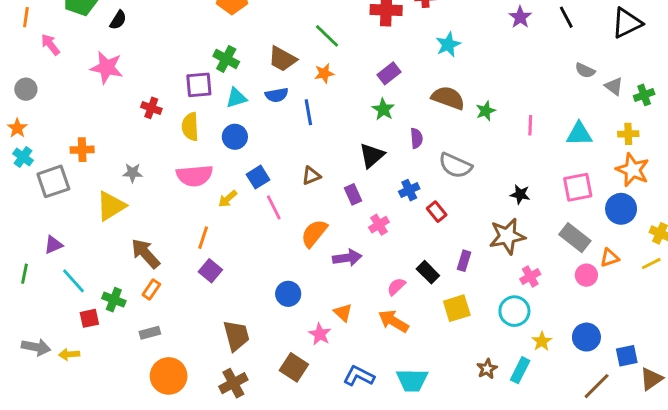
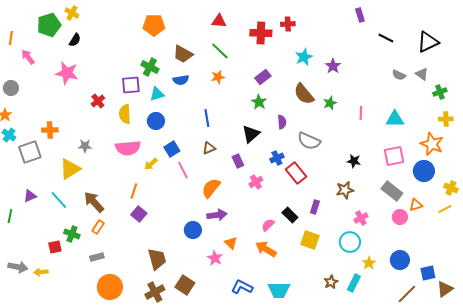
purple star: (520, 17) -> (333, 66), moved
black line: (566, 17) -> (386, 38), turned -35
brown trapezoid: (282, 59) -> (183, 54), moved
gray triangle: (614, 86) -> (422, 74), moved
blue semicircle: (277, 95) -> (181, 80), moved
brown semicircle: (448, 98) -> (304, 94), turned -150
red cross: (151, 108) -> (98, 101), turned 32
blue line: (308, 112) -> (207, 118), moved
yellow cross: (628, 134) -> (446, 119), moved
red rectangle: (437, 212) -> (296, 173), size x1.5
brown star: (507, 236) -> (345, 190), size x0.7
purple arrow: (347, 258) -> (217, 215), moved
cyan line: (73, 281) -> (59, 200), moved
yellow square: (457, 308) -> (310, 240), turned 36
brown square: (294, 367) -> (185, 285), moved

